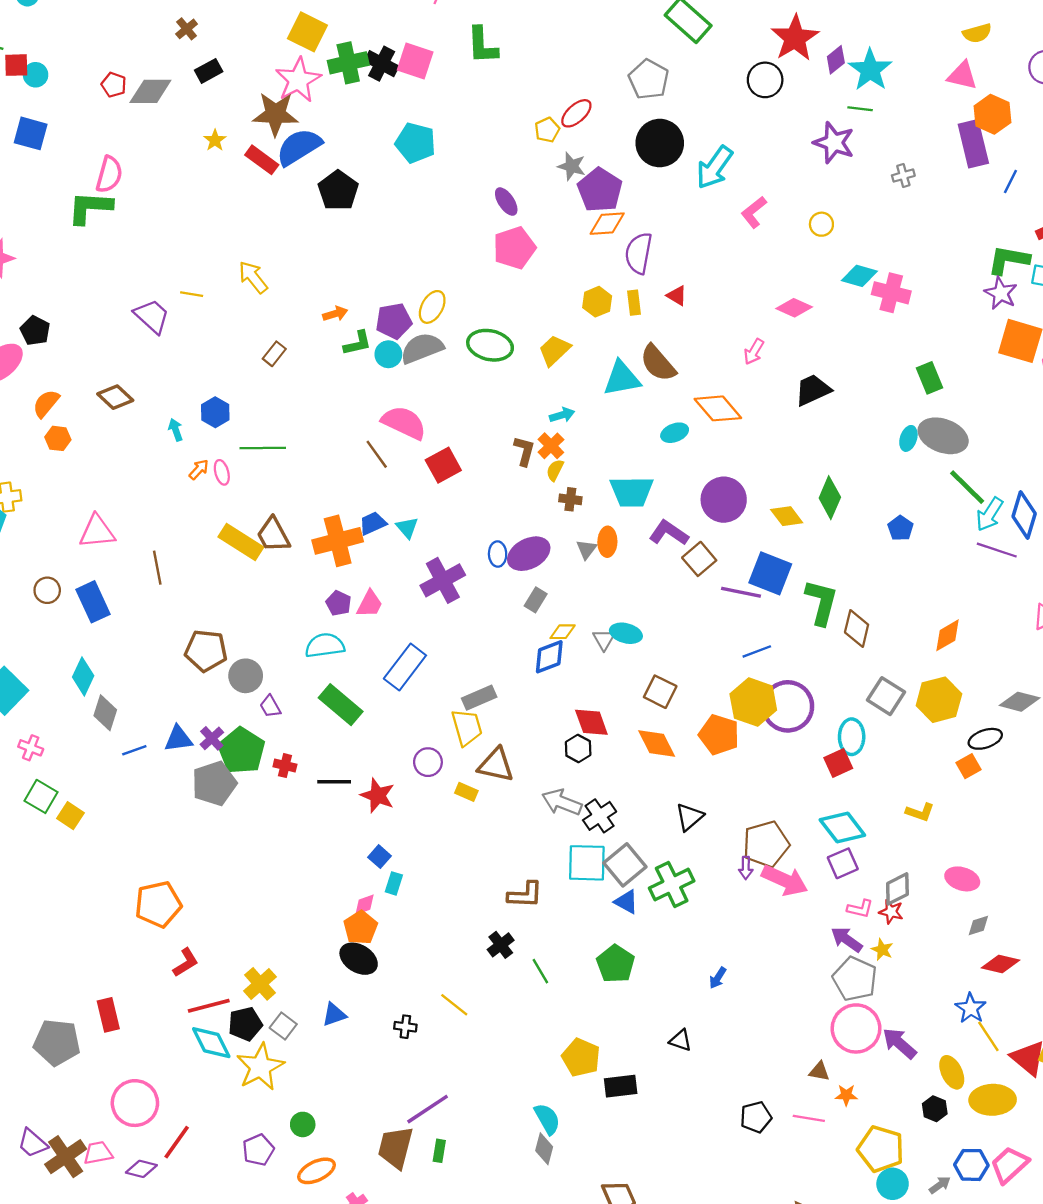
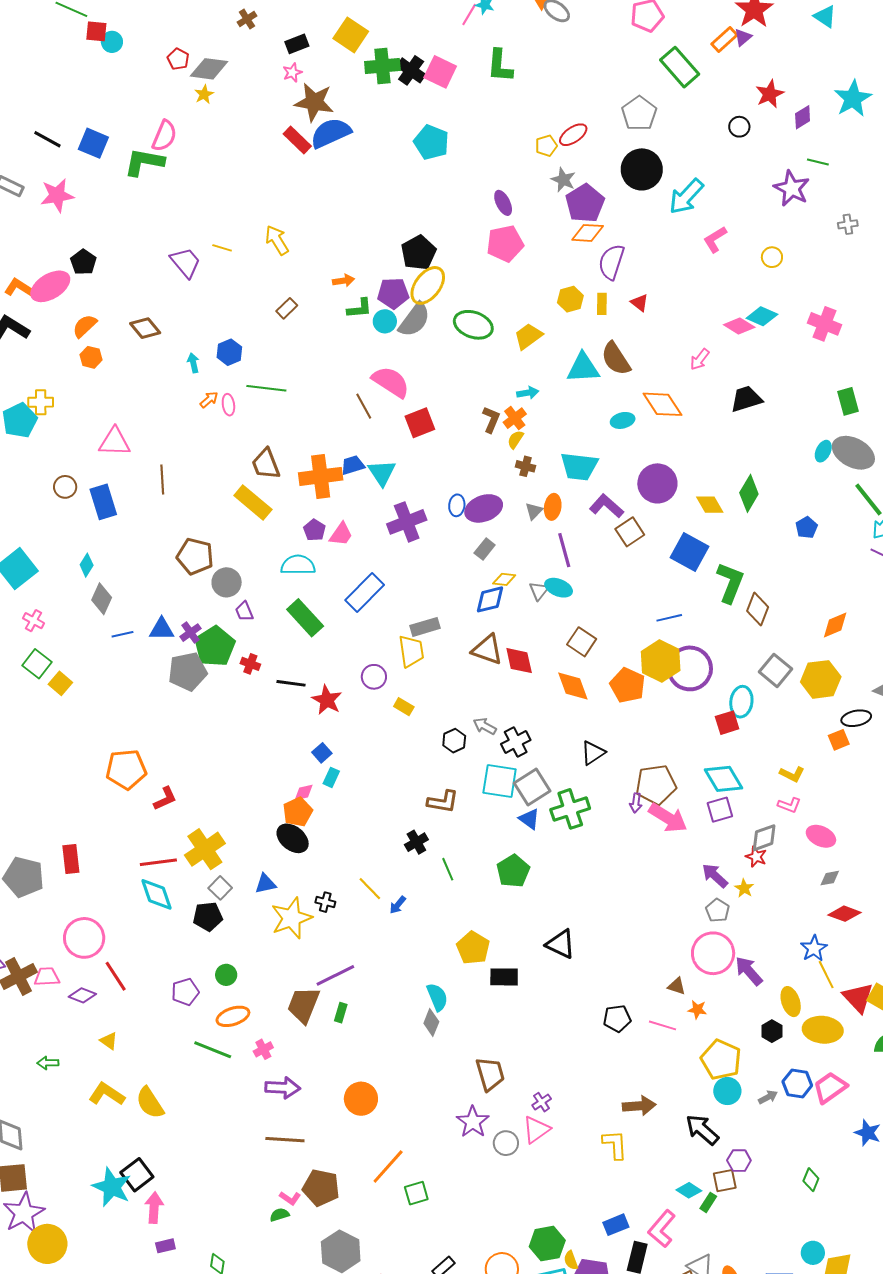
red star: (795, 38) -> (770, 94), size x0.7
cyan star: (870, 70) -> (853, 99), moved
black rectangle: (209, 71) -> (297, 44), moved
pink star: (298, 80) -> (292, 73), moved, size x0.5
black circle: (765, 80) -> (739, 127), size x0.7
blue square: (31, 133) -> (93, 143), moved
yellow star: (215, 140) -> (204, 94), moved
black pentagon: (338, 191) -> (419, 253), moved
cyan diamond: (859, 276) -> (762, 316), moved
yellow ellipse: (432, 307) -> (428, 285), size x1.4
gray semicircle: (422, 348) -> (414, 320), turned 141
cyan triangle: (407, 528) -> (382, 473), size x1.4
yellow rectangle: (241, 542) -> (253, 502), moved
purple line: (741, 592) -> (564, 550), moved, turned 56
cyan diamond: (83, 676) -> (87, 565), size x0.7
black hexagon: (578, 748) -> (454, 741), moved
brown triangle: (496, 765) -> (487, 650), moved
gray arrow: (562, 802) -> (485, 726), size x0.7
pink L-shape: (860, 909) -> (789, 805), moved
red L-shape: (186, 963) -> (165, 799), moved
blue arrow: (718, 978) -> (398, 905), moved
gray pentagon: (855, 979) -> (718, 910), size x0.6
yellow cross: (260, 984) -> (205, 849), size x1.4
black pentagon: (245, 1024) -> (208, 916), moved
black triangle: (681, 1040) -> (561, 944), size x1.5
yellow star: (260, 1067) -> (291, 918), moved
red line: (177, 1142) -> (116, 976), turned -76

